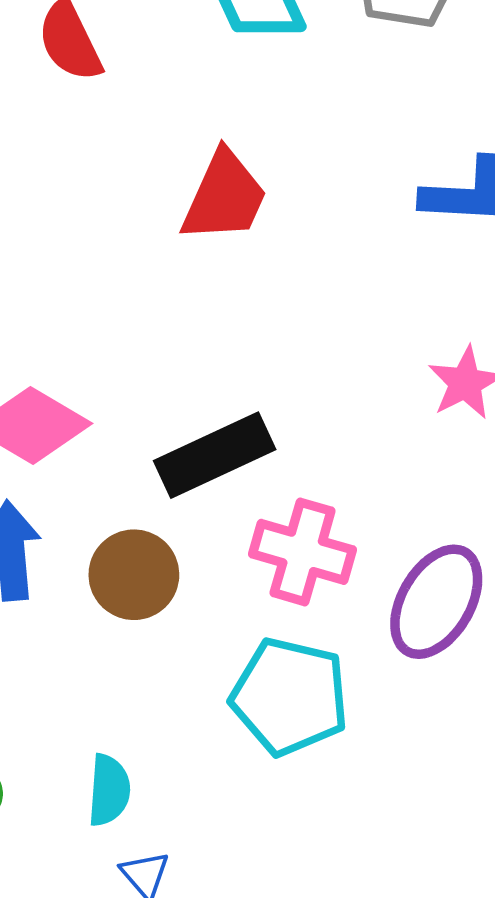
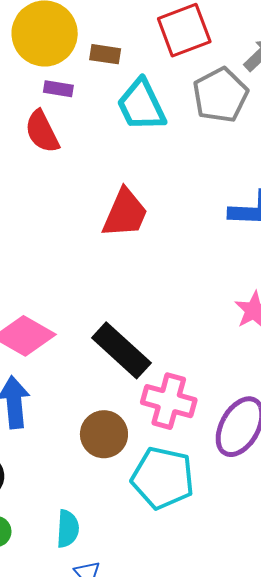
black rectangle: (215, 455) -> (121, 350), turned 68
brown circle: (134, 575) -> (104, 434), moved

